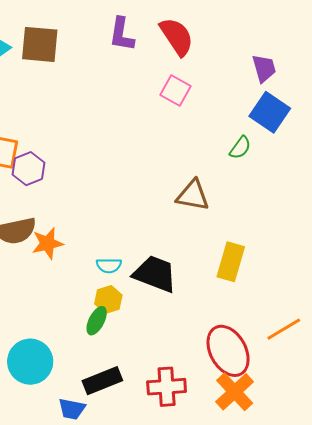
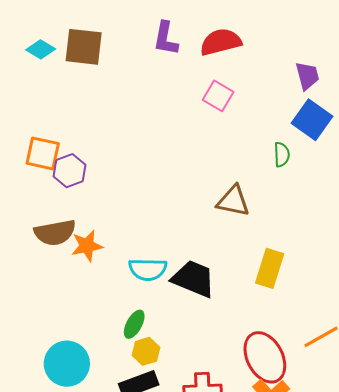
red semicircle: (177, 37) -> (221, 42), turned -72
green semicircle: (240, 148) -> (282, 155), turned -40
cyan semicircle: (109, 266) -> (148, 269), size x1.5
yellow hexagon: (108, 300) -> (146, 351), moved

